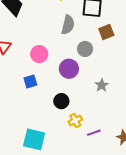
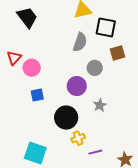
pink circle: (39, 54) -> (32, 68), moved
gray star: (102, 85) -> (100, 105), moved
black circle: (61, 101) -> (66, 118), size x1.5

